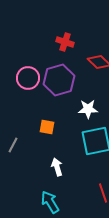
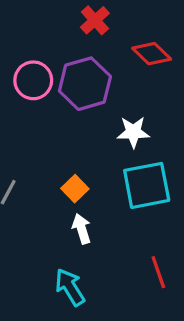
red cross: (65, 42) -> (95, 20), turned 30
orange square: (47, 127) -> (75, 189), moved, turned 35

